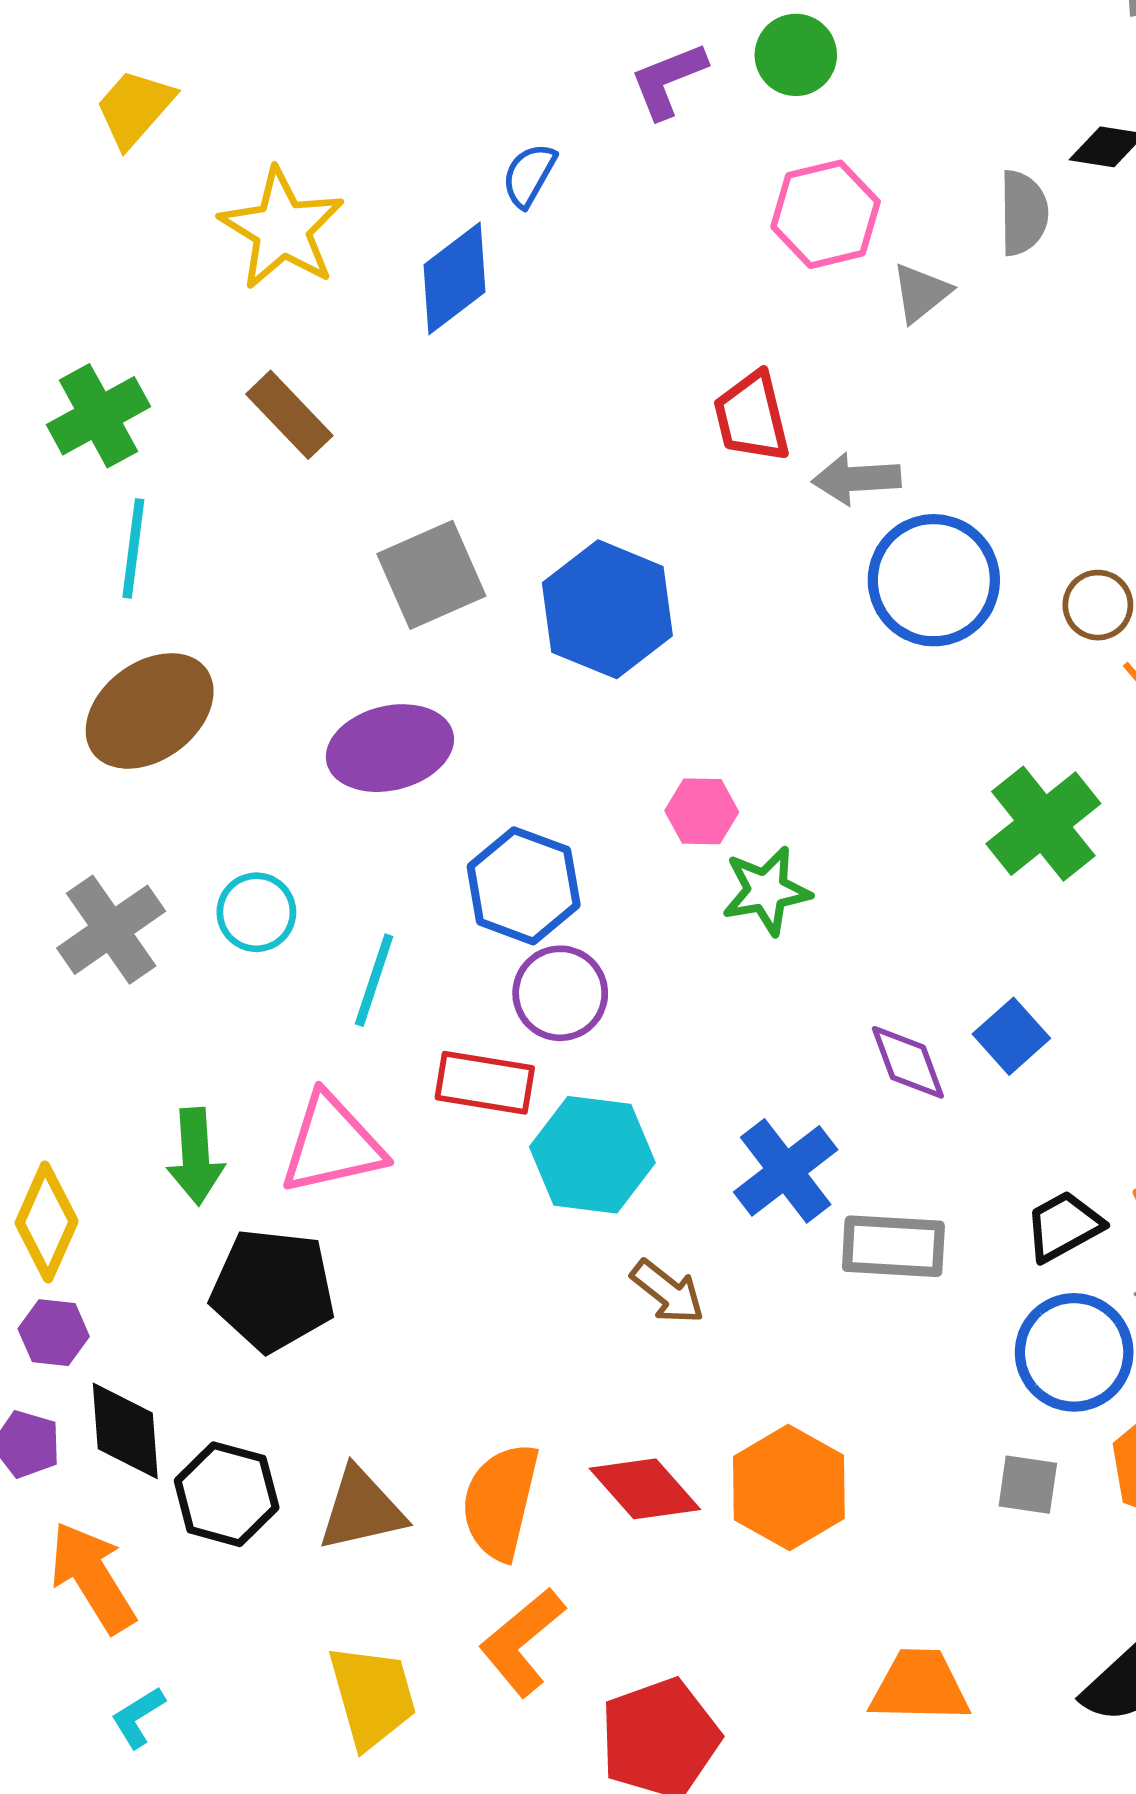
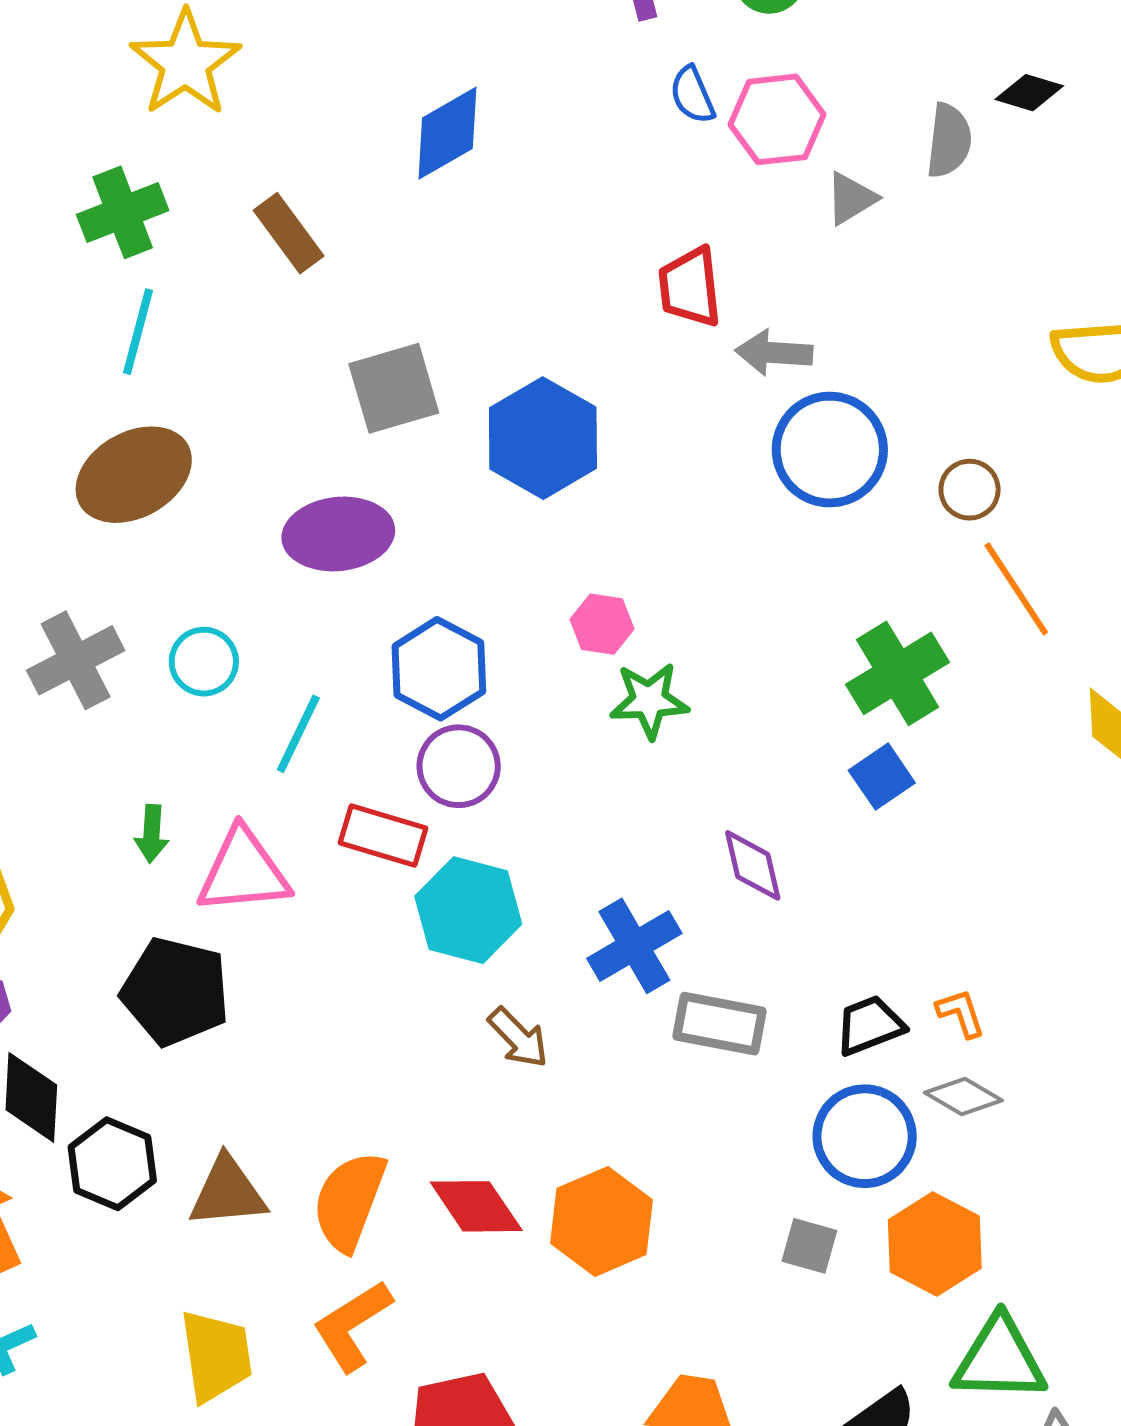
blue semicircle: (529, 175) -> (692, 95), moved, turned -60
yellow star: (282, 229) -> (185, 63), moved
blue square: (1011, 1036) -> (882, 777), moved
green arrow: (196, 1156) -> (152, 834), moved, size x0.7

